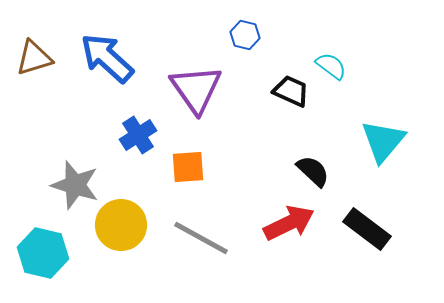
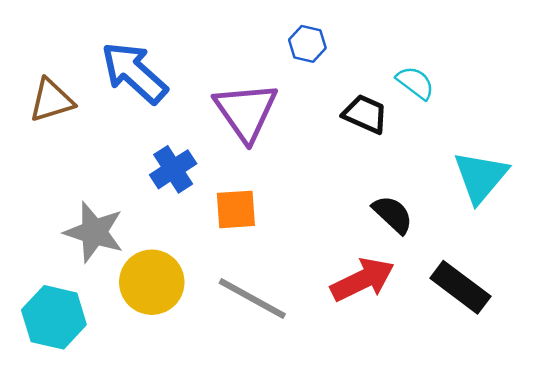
brown triangle: (34, 58) -> (51, 100), moved

